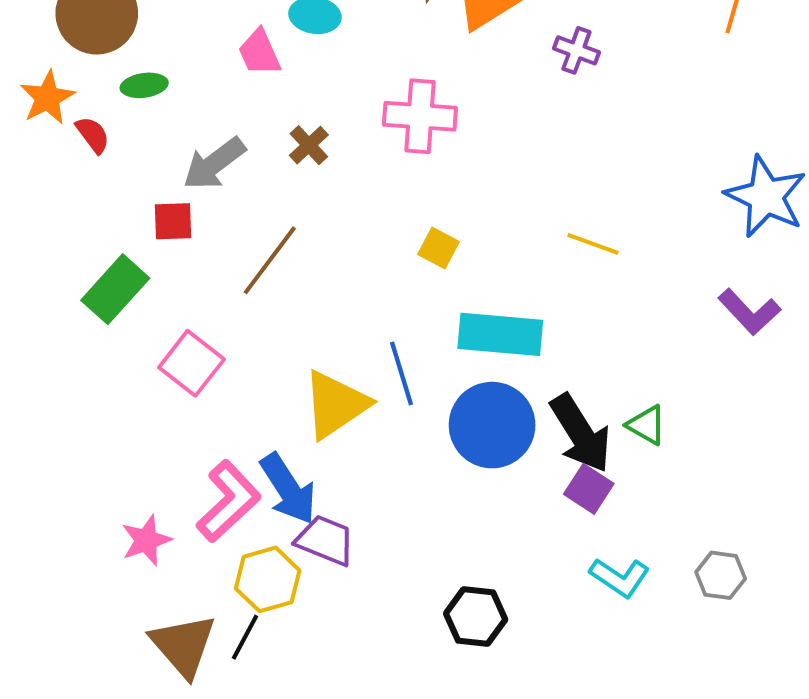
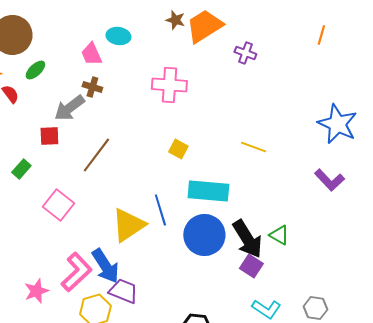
green ellipse: (144, 85) -> (35, 70), turned -35
brown cross: (309, 145) -> (92, 87), moved, turned -30
green rectangle: (115, 289) -> (21, 169), size x0.6

